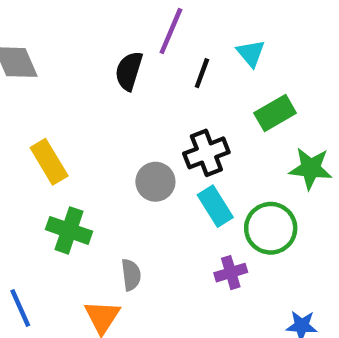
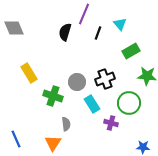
black cross: (206, 153) -> (105, 79), moved
cyan rectangle: (215, 206) -> (92, 104), moved
green cross: (69, 230) -> (53, 96), moved
purple cross: (231, 273) -> (111, 123), turned 32

